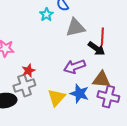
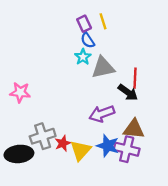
cyan star: (46, 15) -> (83, 57), moved
red star: (28, 71) -> (63, 143), moved
purple cross: (108, 97) -> (127, 149), moved

